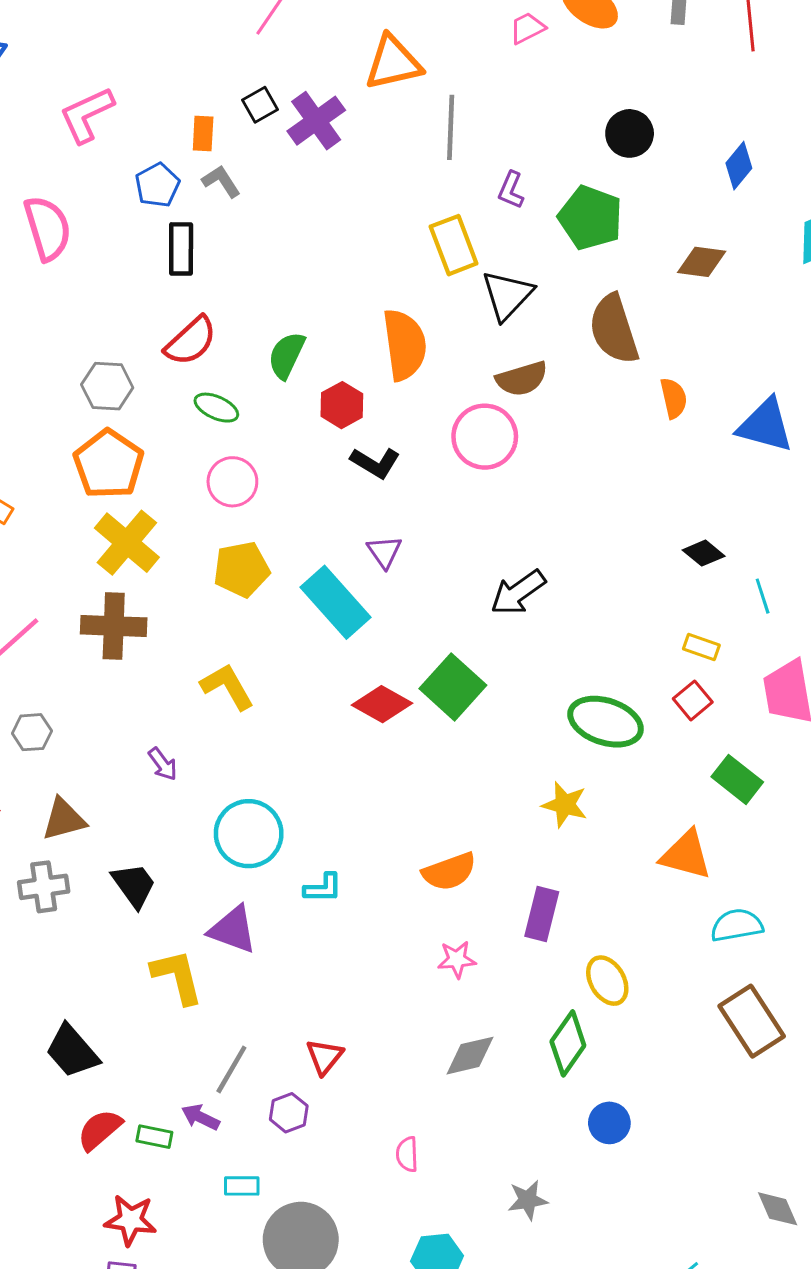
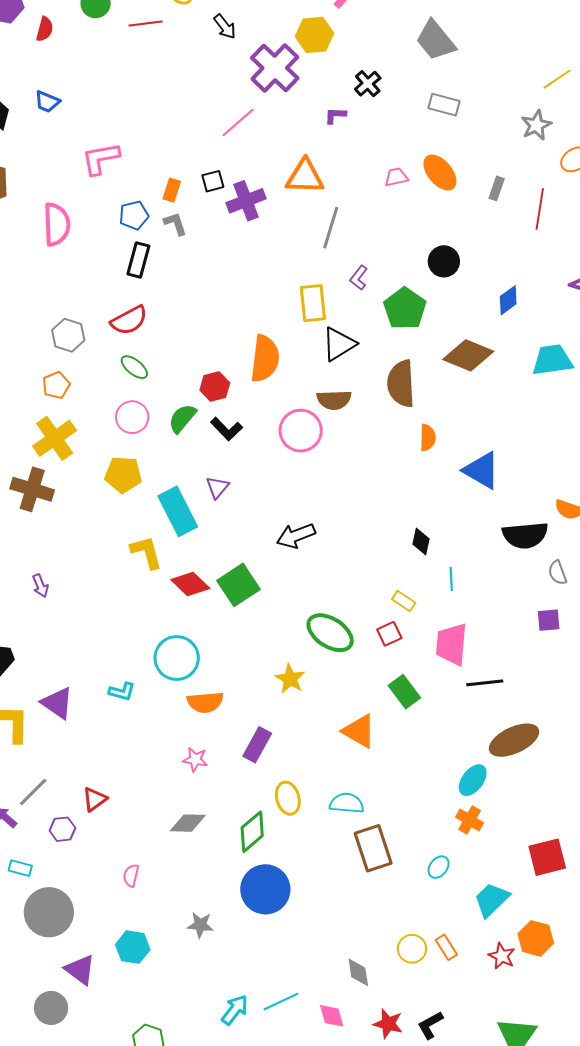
brown diamond: (702, 262) -> (468, 355), size x1.5
green semicircle: (287, 355) -> (182, 418), moved
orange pentagon: (109, 464) -> (56, 385), size x0.6
black diamond: (704, 553) -> (421, 542), turned 48
yellow L-shape: (227, 687) -> (146, 552), moved
cyan circle: (249, 834) -> (177, 658), moved
cyan semicircle: (737, 925) -> (347, 803), moved
blue circle: (609, 1123) -> (265, 889), size x1.8

